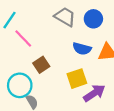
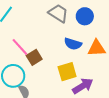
pink line: (23, 38) -> (20, 47), moved

